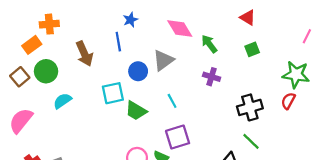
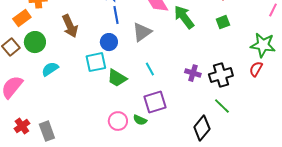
blue line: (118, 42) -> (116, 15), moved
green arrow: (209, 44) -> (184, 17), size x1.4
blue circle: (138, 71) -> (109, 42), moved
purple cross: (212, 77) -> (193, 73), moved

